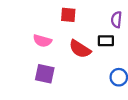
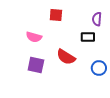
red semicircle: (80, 49) -> (66, 57), moved

